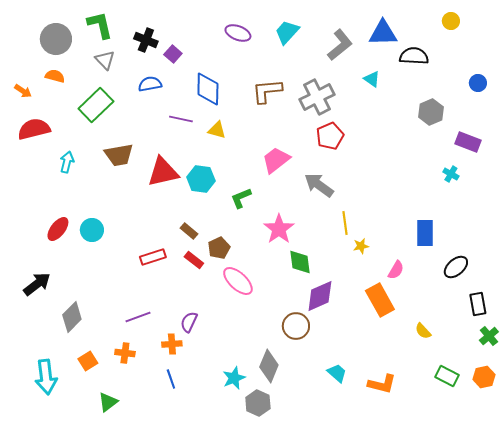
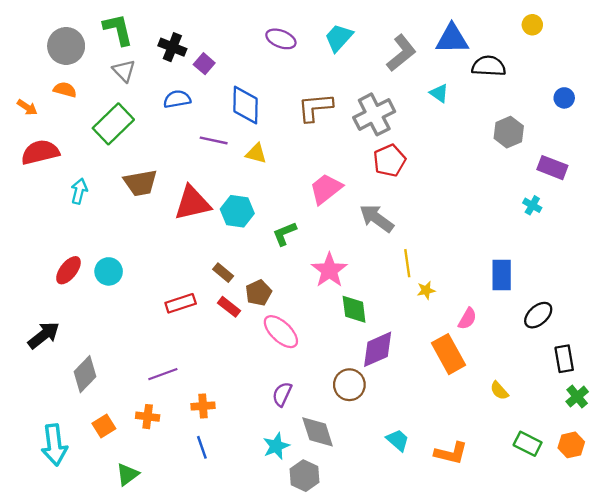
purple semicircle: (189, 322) -> (282, 394), moved
gray diamond: (269, 366) -> (318, 432), turned -40

